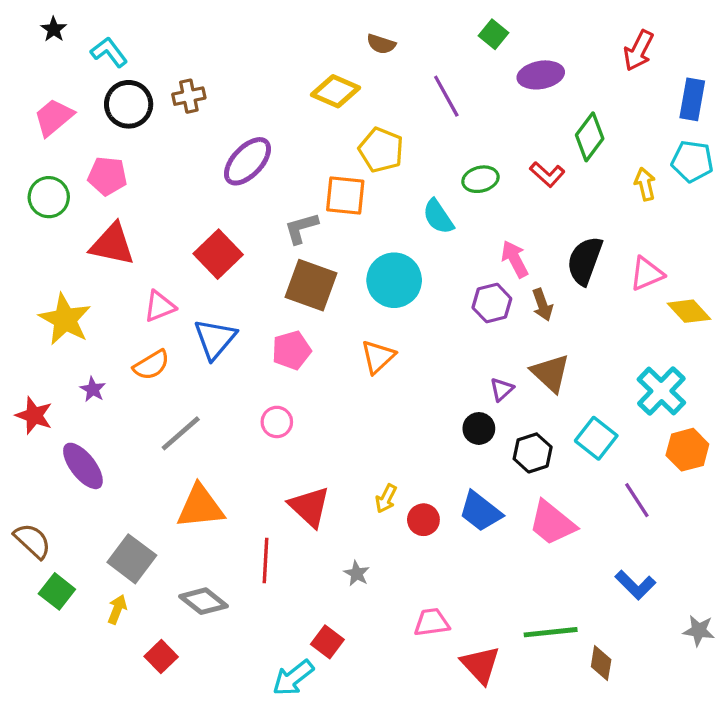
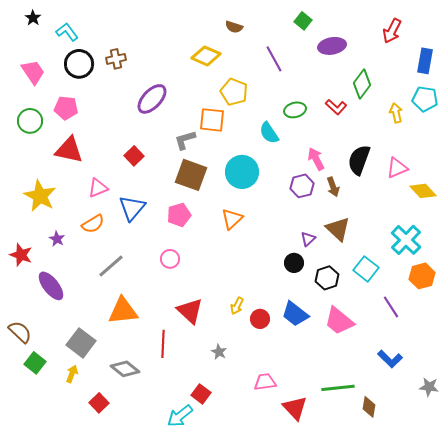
pink trapezoid: (54, 117) -> (33, 72), turned 96
red square: (218, 254) -> (134, 156), size x0.7

